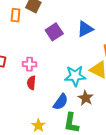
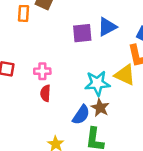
purple square: (54, 32) -> (82, 33), moved, turned 30
brown star: (86, 98) -> (100, 108), moved

